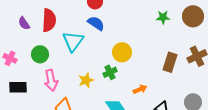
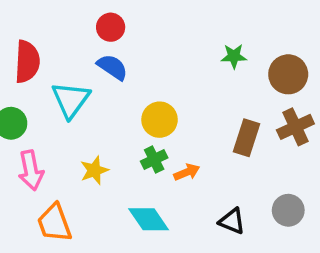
brown circle: (193, 16) -> (288, 74), moved
green cross: (110, 72) -> (154, 160), moved
orange arrow: (140, 89) -> (187, 172), moved

